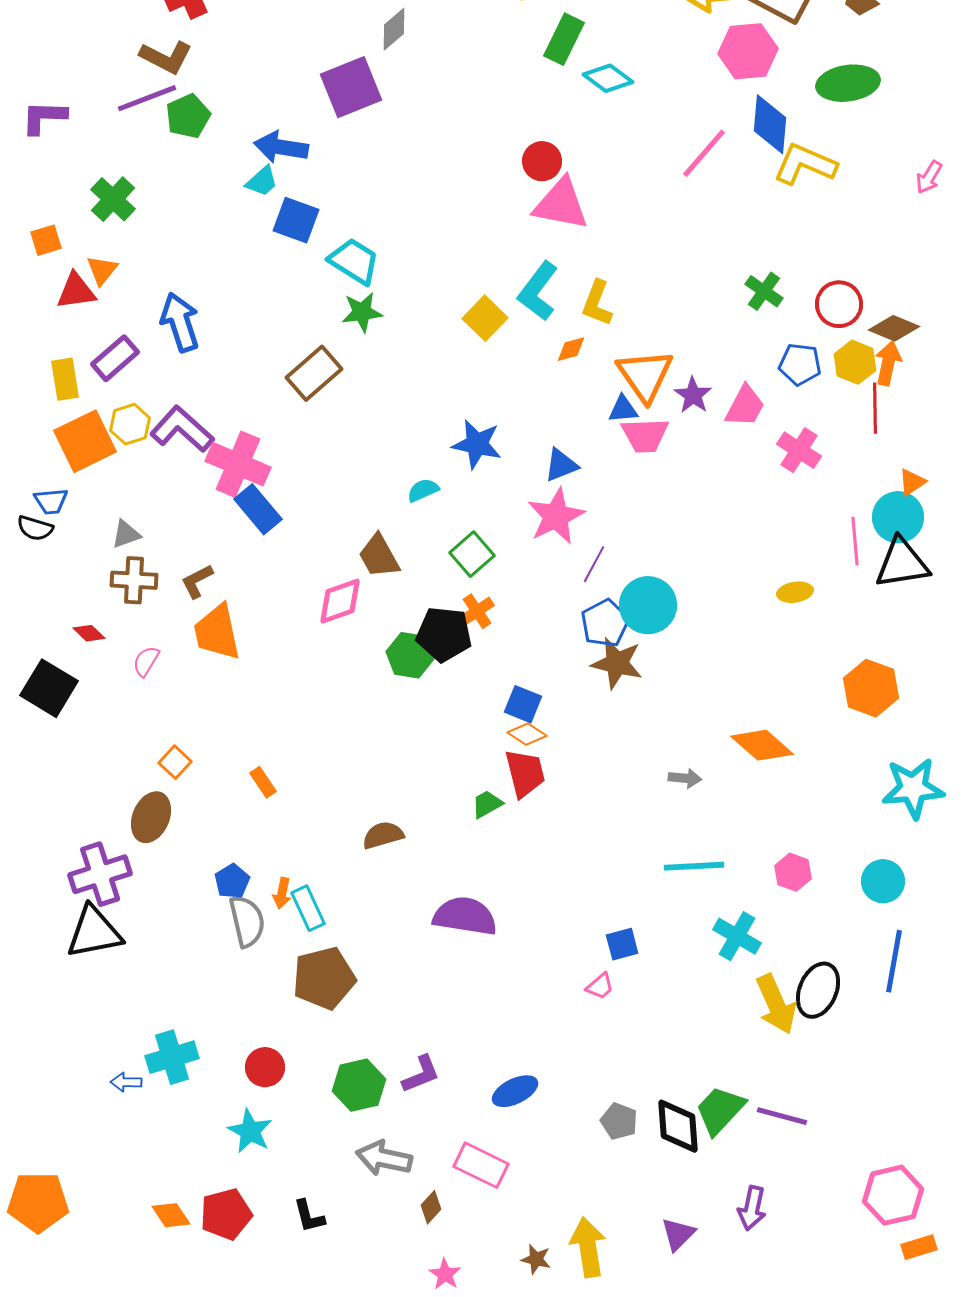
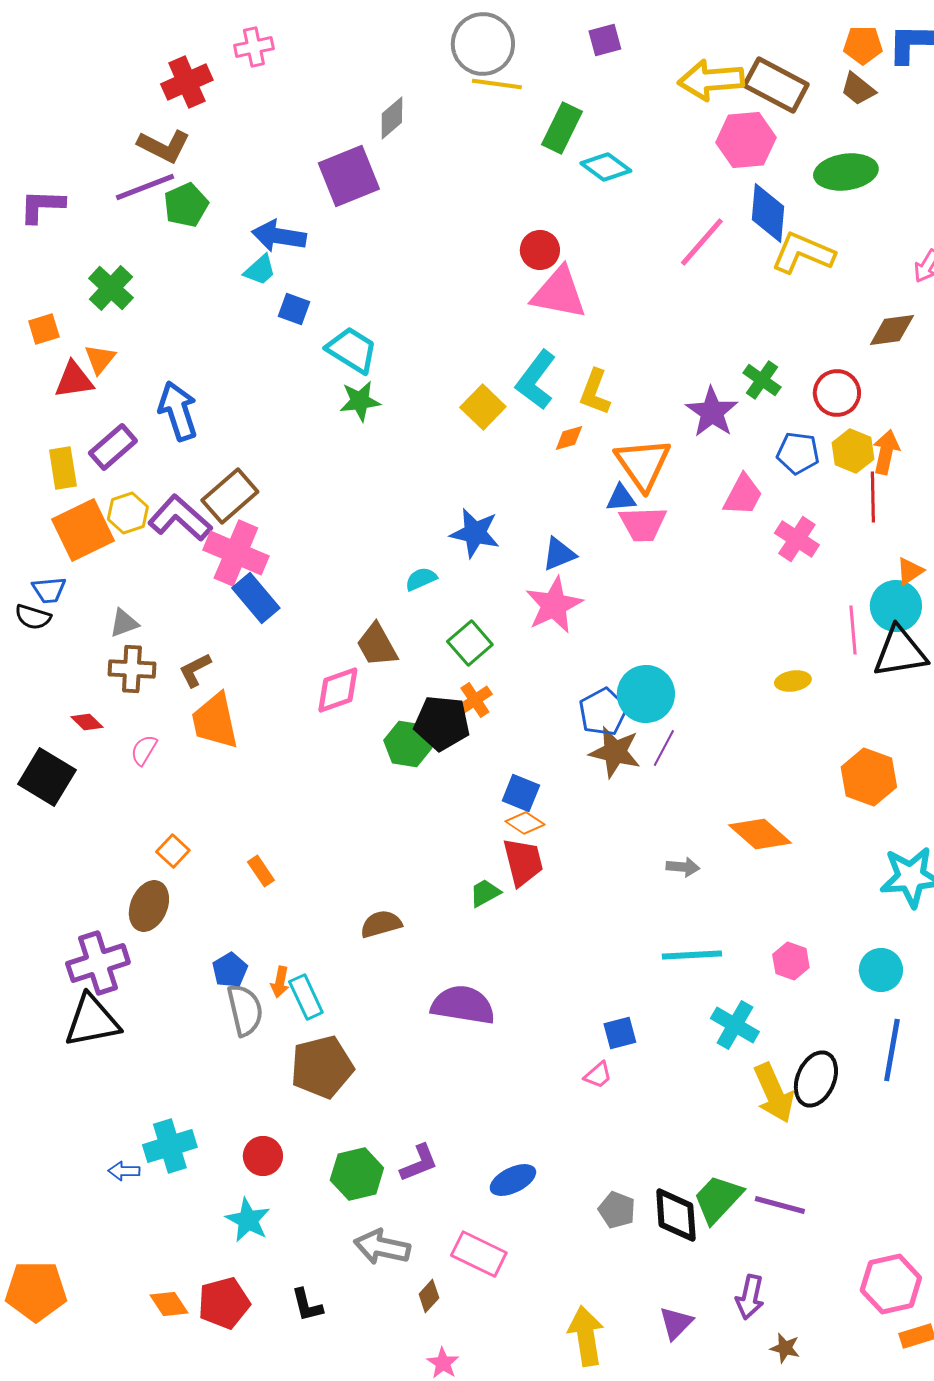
blue square: (296, 220) -> (294, 309), size x0.7
brown diamond: (894, 328) -> (892, 330), moved, turned -30
brown rectangle: (314, 373) -> (230, 496), moved
purple star: (693, 395) -> (712, 412), moved, size x1.4
purple line: (594, 564) -> (664, 748), moved
brown star: (536, 1259) -> (785, 1348), moved

